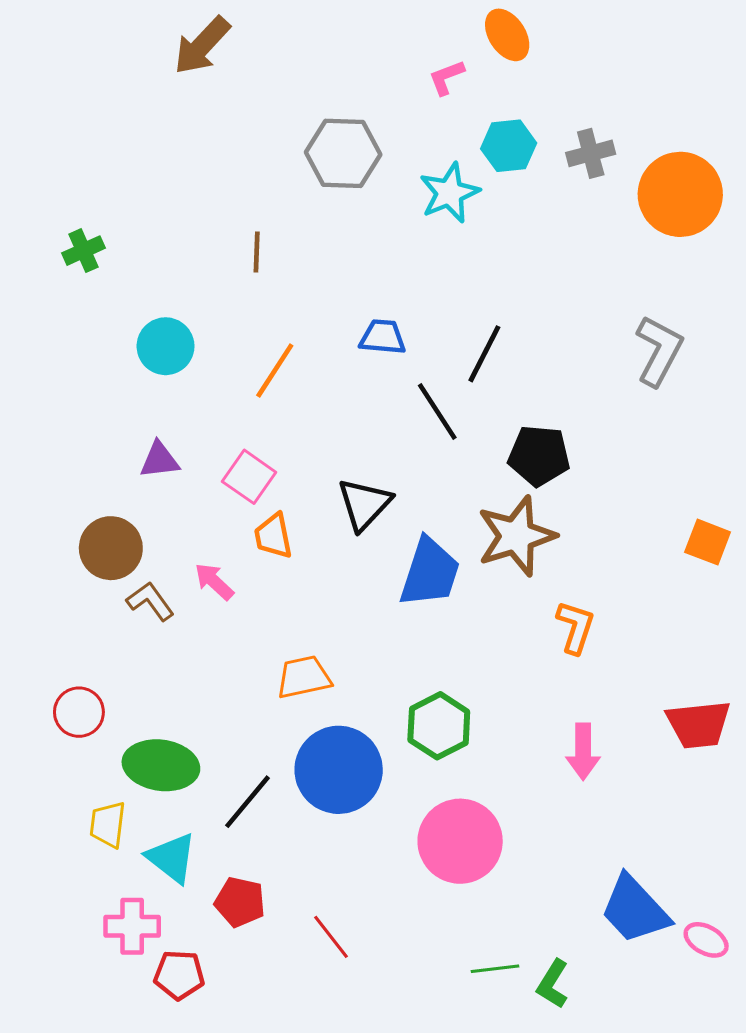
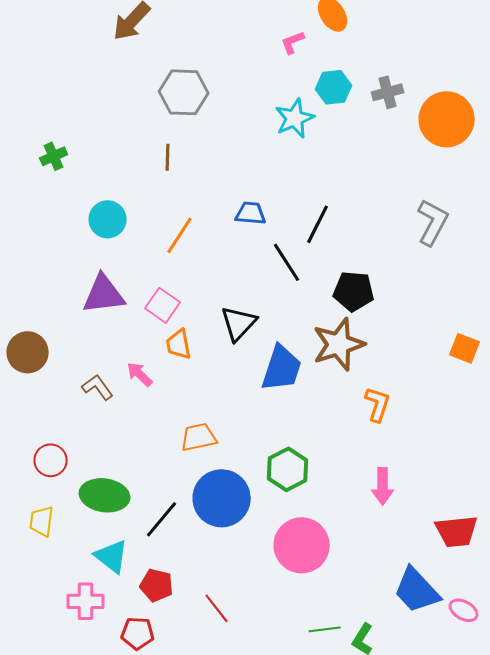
gray hexagon: (343, 153) -> (184, 92), moved
purple triangle: (159, 460) -> (104, 294), size x1.6
brown circle: (111, 548) -> (28, 352), moved
red trapezoid: (698, 724) -> (457, 531), moved
yellow trapezoid: (108, 824) -> (42, 521), moved
red pentagon: (179, 975) -> (138, 633), moved

